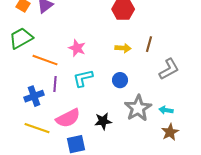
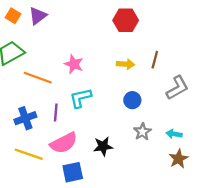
blue circle: (120, 80) -> (132, 100), moved
purple line: (55, 84) -> (56, 113), moved
gray star: (138, 108) -> (142, 132), size x0.6

